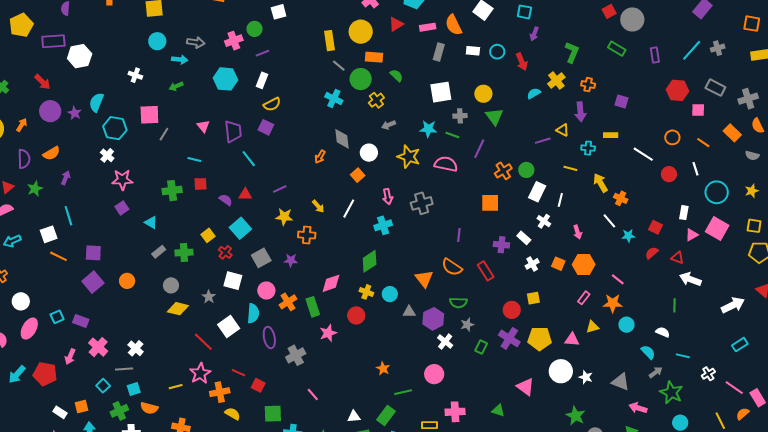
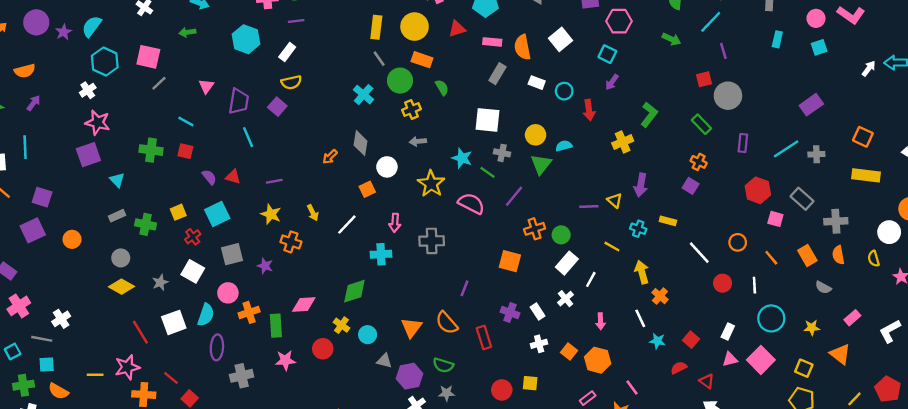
orange cross: (588, 85) -> (699, 162), moved
cyan semicircle: (534, 93) -> (564, 146), moved
purple square: (122, 208) -> (88, 155), size x1.5

